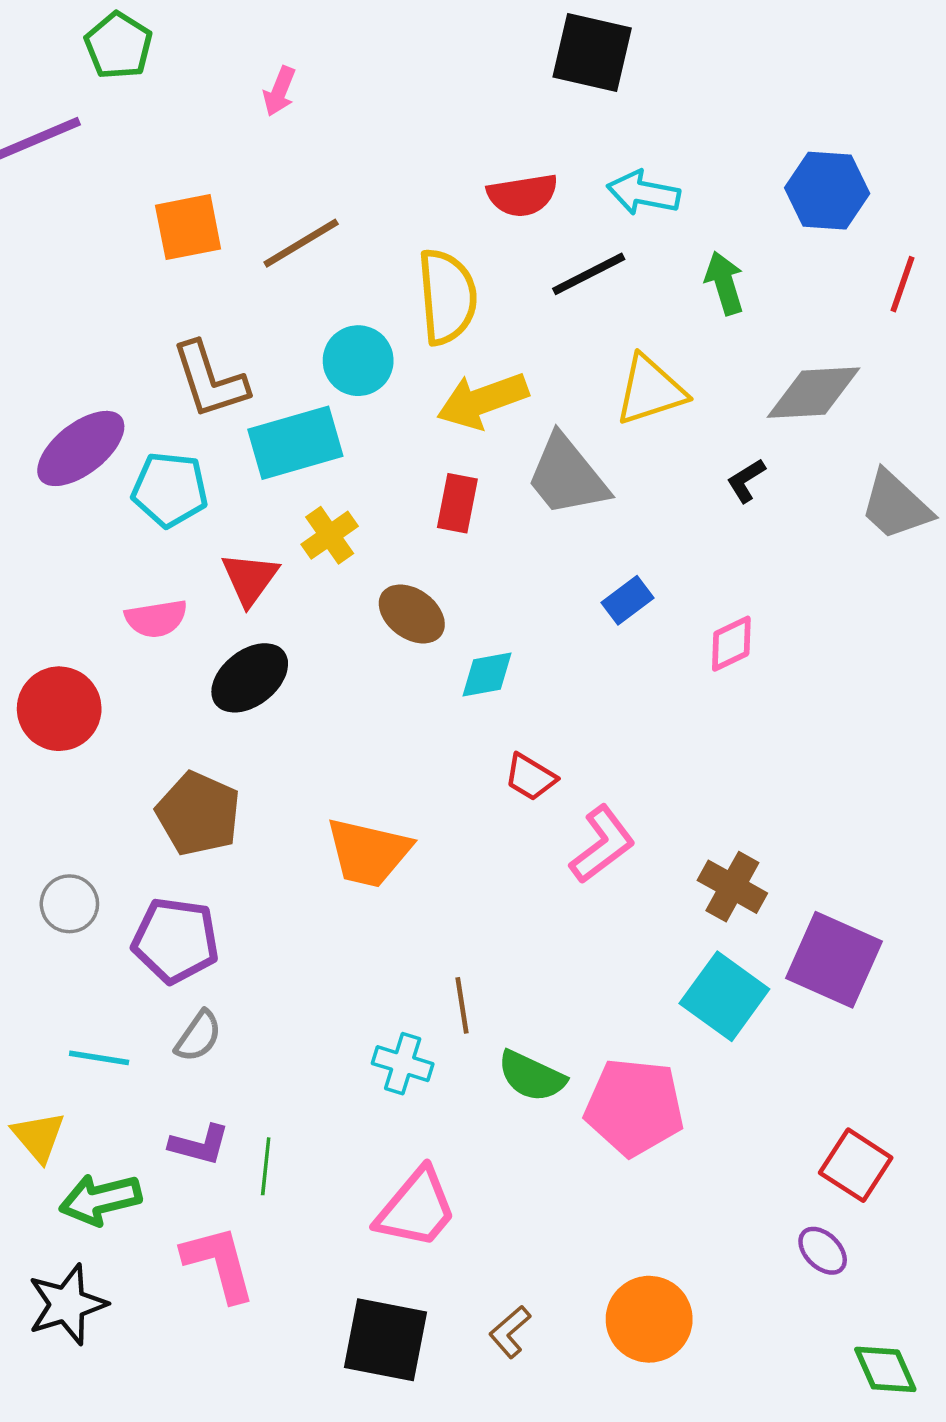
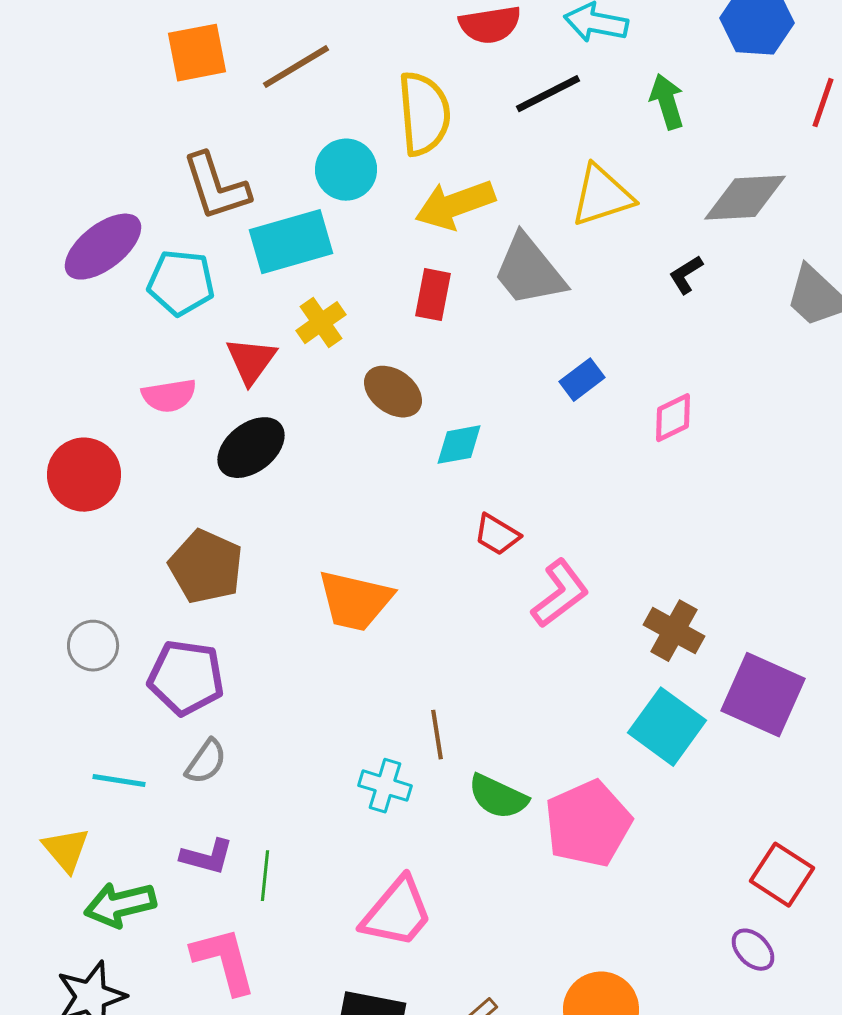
pink pentagon: (634, 1107) -> (588, 824), turned -30

